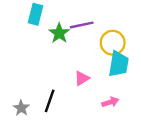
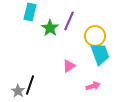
purple line: (82, 25) -> (69, 21), turned -54
cyan trapezoid: (119, 64) -> (100, 54), turned -30
black line: (50, 101) -> (30, 85), moved

